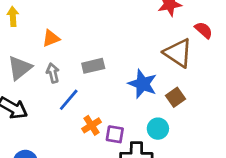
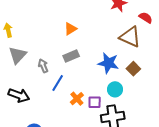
orange triangle: (51, 38) -> (70, 29), moved
gray triangle: (20, 68) -> (18, 55), moved
cyan circle: (158, 129) -> (115, 89), moved

